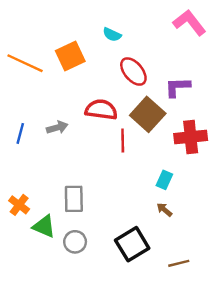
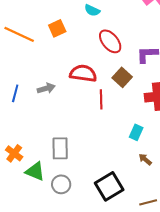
orange square: (70, 56) -> (57, 28), size x0.7
brown square: (148, 114) -> (122, 77), size x0.7
brown arrow: (164, 210) -> (145, 159), moved

